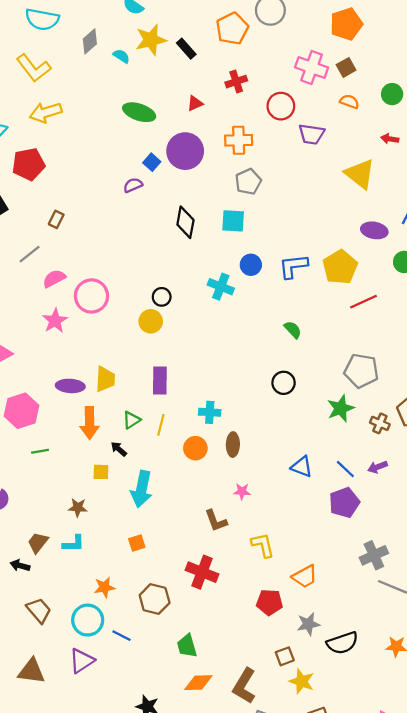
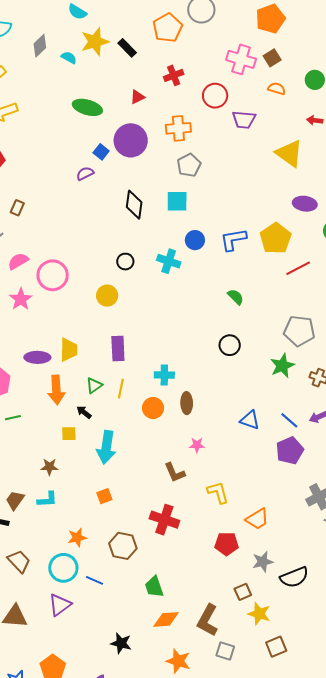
black circle: (162, 297) -> (125, 262), moved

